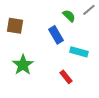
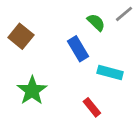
brown square: (15, 26) -> (21, 36), turned 30

